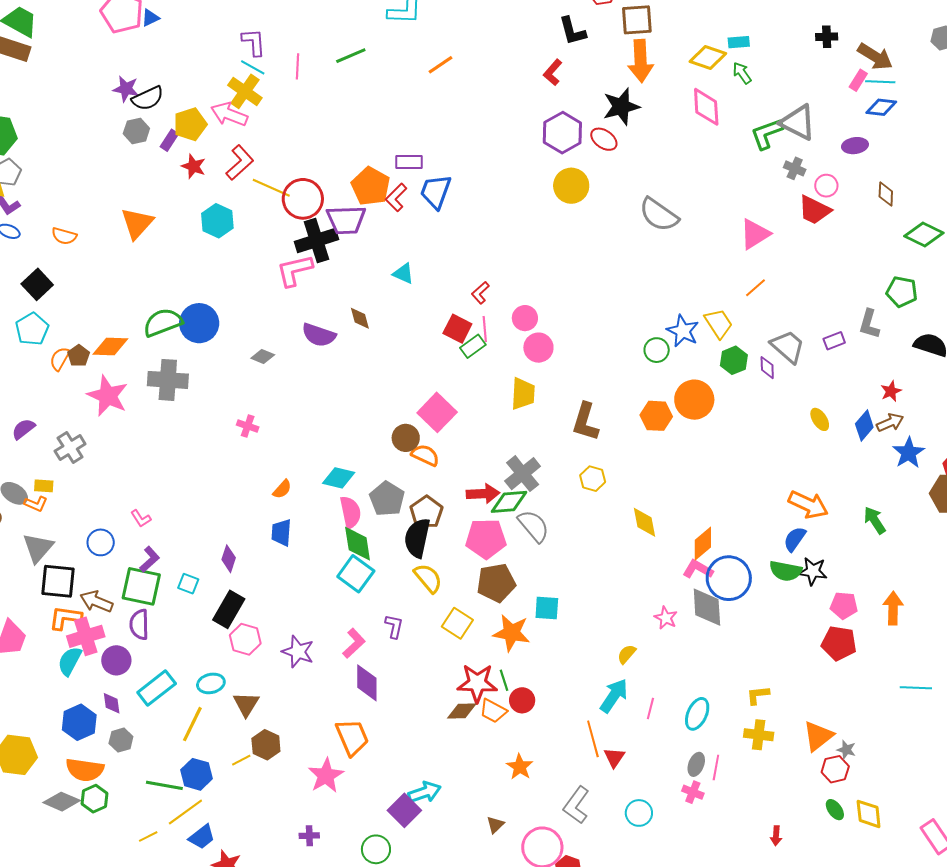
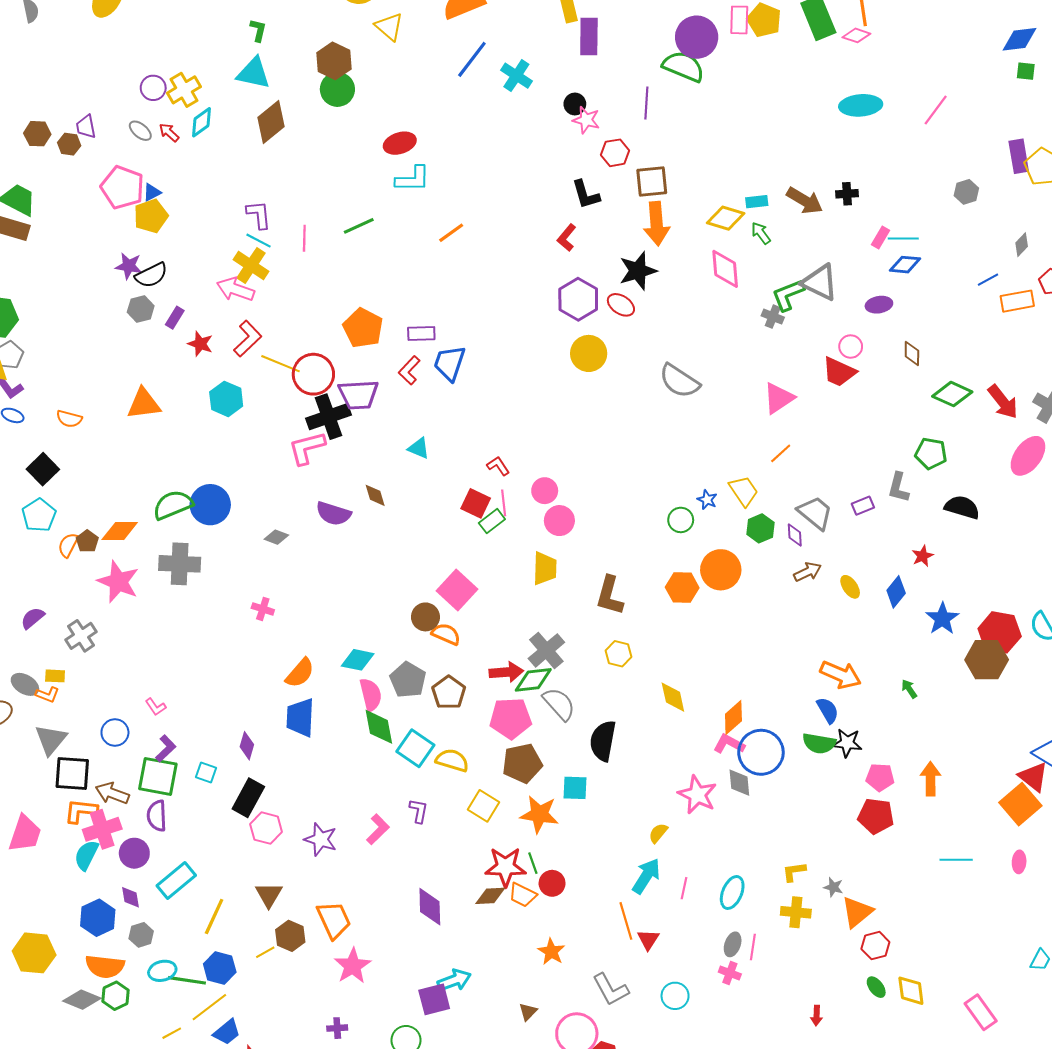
brown arrow: (875, 57) -> (805, 201), moved
yellow pentagon: (190, 124) -> (151, 216), moved
gray cross: (795, 168) -> (773, 317), moved
orange pentagon: (371, 186) -> (363, 328), moved
orange triangle: (137, 223) -> (144, 404), turned 42
red L-shape: (480, 293) -> (498, 466), turned 100
blue star: (683, 331) -> (707, 500), size x0.6
brown arrow: (890, 422) -> (808, 572), moved
orange semicircle: (282, 489) -> (300, 673), size x1.5
green arrow: (875, 520) -> (909, 689), size x0.7
blue trapezoid: (281, 533) -> (300, 718), size x1.4
black semicircle: (417, 538) -> (603, 741), moved
blue semicircle: (795, 539) -> (828, 710), turned 116
cyan square: (356, 574) -> (415, 748), moved
yellow semicircle: (428, 578) -> (452, 760), turned -32
gray diamond: (707, 607) -> (739, 783), size x0.7
pink star: (666, 618) -> (697, 795), size x1.6
cyan ellipse: (211, 683) -> (162, 971), moved
purple diamond: (367, 683) -> (430, 907), moved
orange trapezoid: (352, 737) -> (334, 920), moved
gray star: (846, 750) -> (833, 887), moved
gray L-shape: (576, 805) -> (611, 989), turned -63
purple square: (404, 810) -> (434, 999), turned 32

